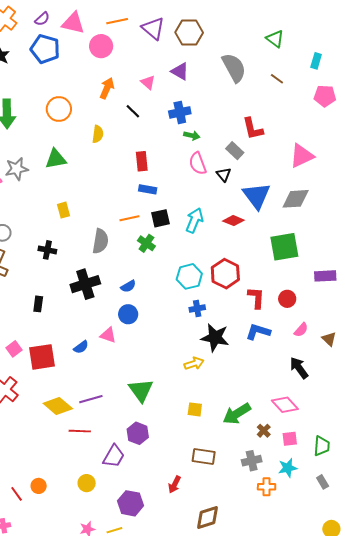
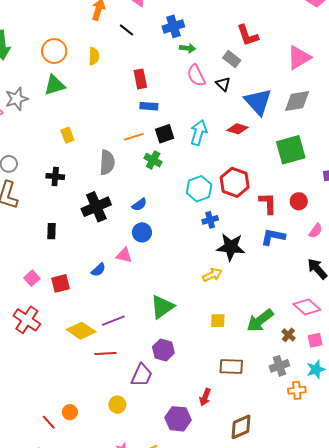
orange circle: (59, 109) -> (54, 51), moved
red square: (42, 357) -> (61, 283), size x0.7
green triangle: (141, 390) -> (162, 307), turned 36
purple hexagon: (130, 503) -> (178, 419), moved

